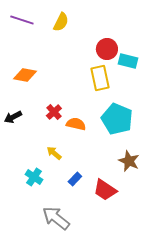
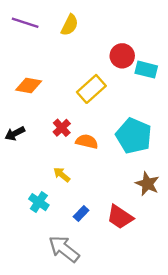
yellow rectangle: (100, 78) -> (91, 89), moved, turned 60
blue rectangle: (75, 179) -> (81, 213), moved

